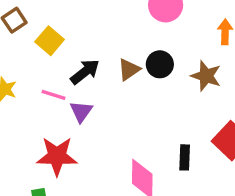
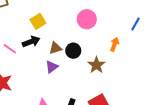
yellow square: (50, 41) -> (38, 21), moved
purple triangle: (81, 111) -> (52, 67), moved

